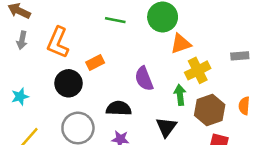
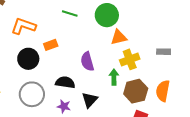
orange L-shape: (58, 42) -> (23, 26), turned 80
orange semicircle: (244, 106) -> (163, 91), size x1.5
black triangle: (166, 127) -> (90, 100), moved

